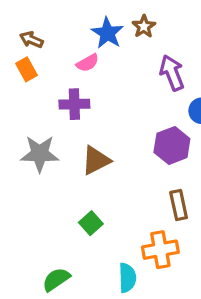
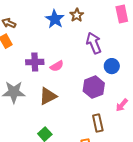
pink semicircle: (88, 63) -> (57, 66), moved

